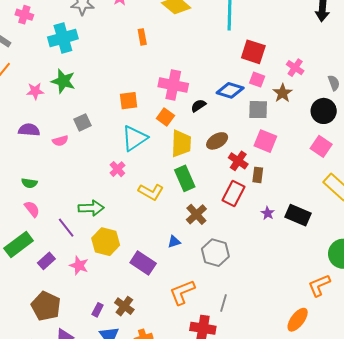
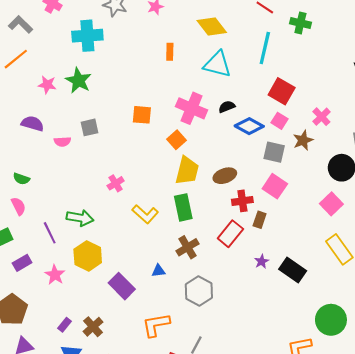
black semicircle: (198, 106) -> (227, 107), moved
cyan triangle: (134, 138) -> (217, 64), moved, turned 36
red cross: (238, 161) -> (242, 201), turned 36

